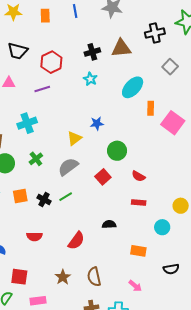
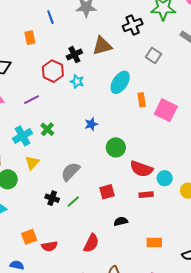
orange rectangle: (45, 16) -> (30, 38), moved
red hexagon: (51, 62) -> (53, 71), moved
yellow triangle: (74, 138) -> (32, 163), moved
green cross: (36, 159) -> (47, 129), moved
red semicircle: (138, 176) -> (141, 169), size x1.6
red square: (103, 177) -> (107, 192), moved, turned 35
orange square: (20, 196) -> (29, 237), moved
black cross: (44, 199) -> (52, 198), moved
cyan circle: (162, 227) -> (165, 178), moved

